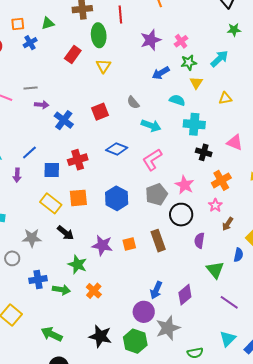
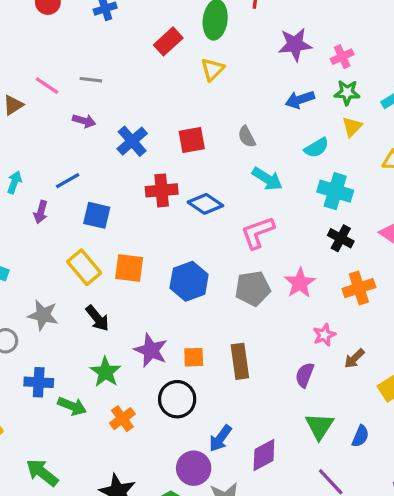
cyan semicircle: (177, 100) -> (317, 148), turned 119
purple arrow: (42, 105) -> (84, 121), moved
red cross: (78, 160) -> (162, 190), moved
pink star: (215, 205) -> (324, 335), moved
black circle: (181, 215) -> (177, 399), moved
blue semicircle: (238, 255) -> (360, 436), moved

